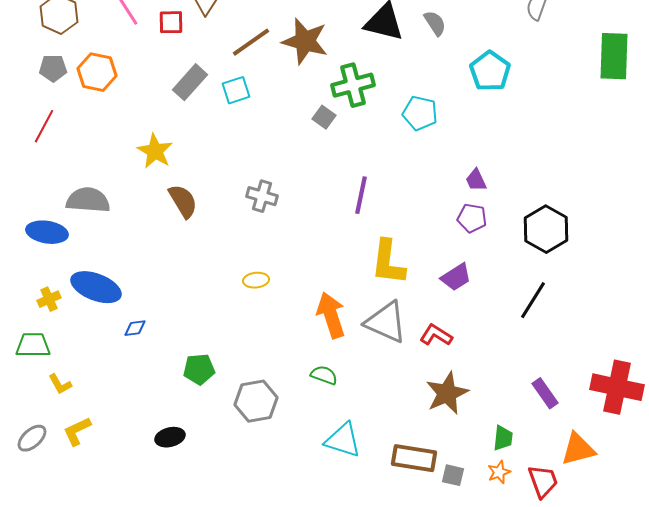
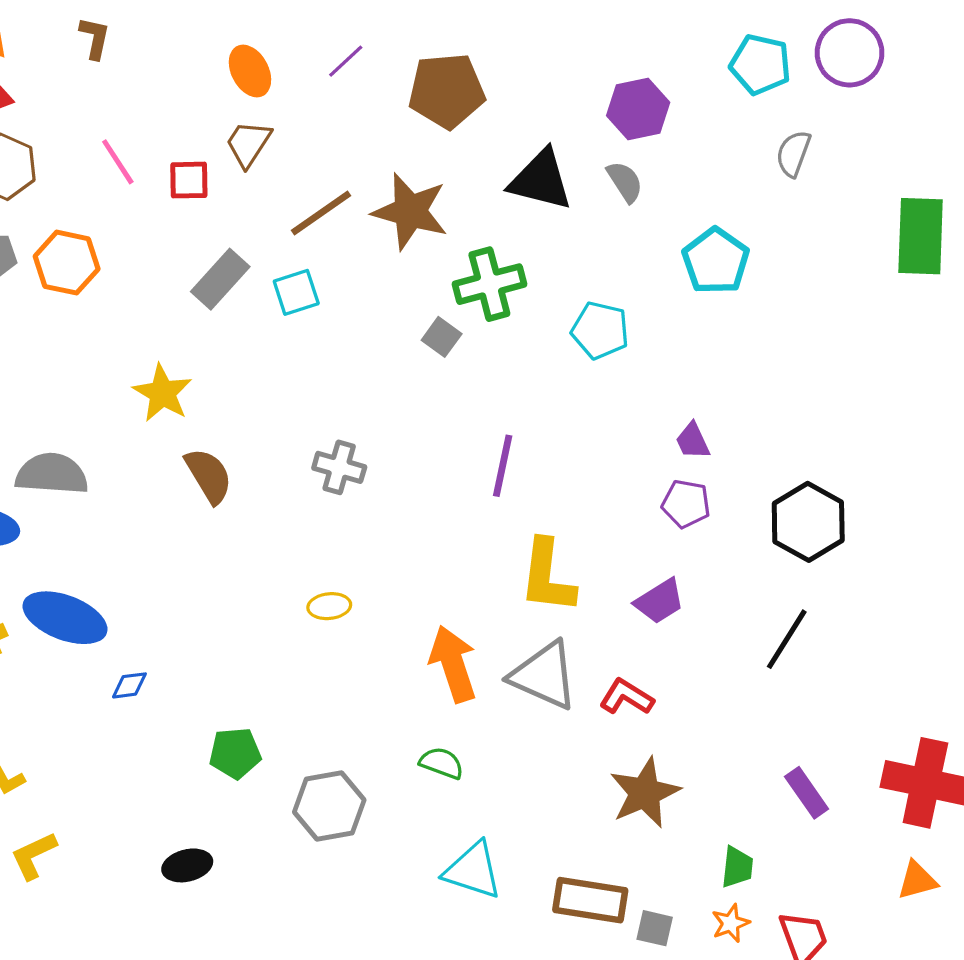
orange triangle: (578, 449) -> (917, 880), moved, size x0.7

